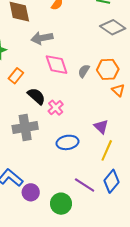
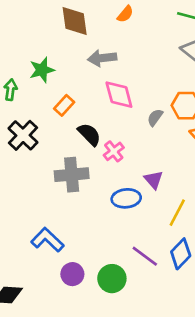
gray semicircle: (84, 71) -> (155, 117), moved
purple triangle: (101, 127) -> (154, 180), moved
purple circle: (31, 192) -> (72, 274), moved

